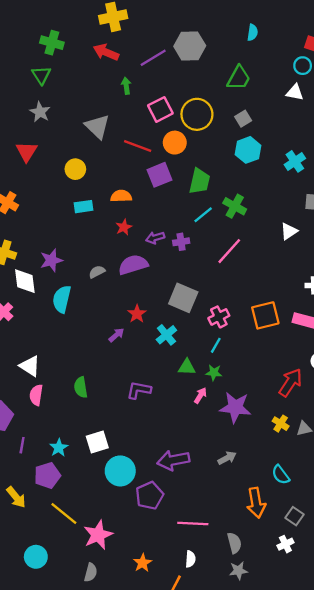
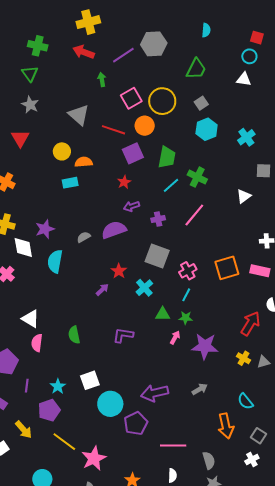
orange semicircle: (121, 196) -> (84, 162), moved
red star: (124, 227) -> (124, 182), moved
purple cross: (181, 242) -> (158, 219), moved

